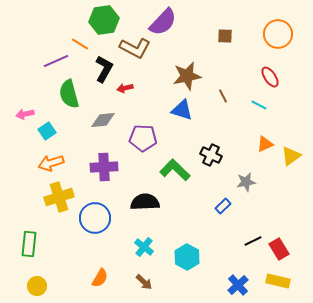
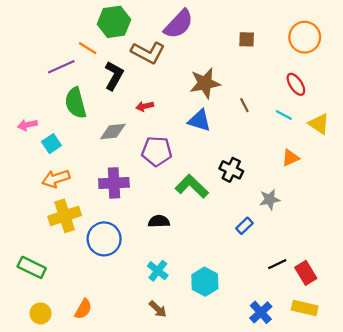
red arrow: (125, 88) -> (145, 106), moved
yellow triangle: (291, 156) -> (319, 124), moved, turned -50
black semicircle: (145, 202) -> (159, 221), size x0.7
green rectangle: (29, 244) -> (32, 267), turned -70
orange semicircle: (100, 278) -> (83, 309), moved

